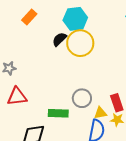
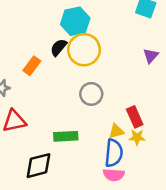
orange rectangle: (29, 17) -> (32, 66), moved
gray circle: (82, 98) -> (91, 94), moved

